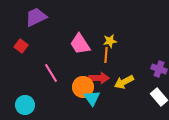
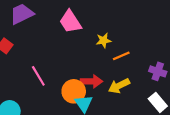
pink trapezoid: (80, 44) -> (70, 22), moved
orange line: (106, 55) -> (121, 56), moved, turned 63

